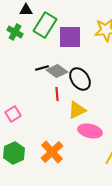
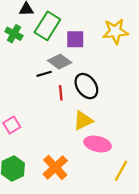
purple square: (70, 37) -> (75, 39), size x0.7
gray diamond: (57, 71) -> (60, 62), moved
red line: (57, 94) -> (61, 93), moved

